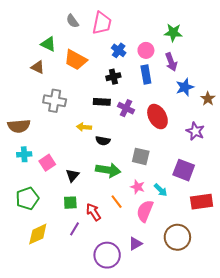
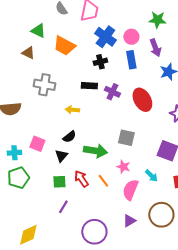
blue cross: (119, 50) -> (105, 37), size x1.5
black semicircle: (103, 141) -> (69, 137), moved, turned -48
cyan cross: (24, 154) -> (14, 153), moved
pink square: (47, 163) -> (37, 144), turned -35
cyan arrow: (161, 190) -> (151, 176), moved
red arrow: (93, 212) -> (81, 179), moved
yellow diamond: (38, 234) -> (28, 235), moved
purple triangle: (135, 244) -> (129, 221), moved

